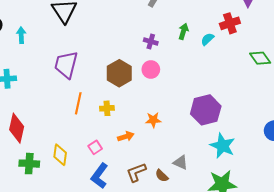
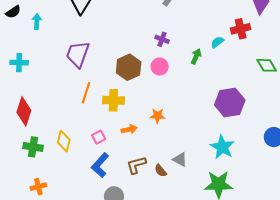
green arrow: (183, 31) -> (196, 56), moved
yellow cross: (107, 108) -> (113, 100), size x1.5
purple hexagon: (206, 110) -> (230, 103), moved

